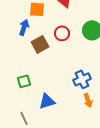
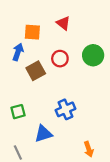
blue cross: (82, 79) -> (65, 109), moved
orange arrow: (88, 100) -> (89, 149), moved

